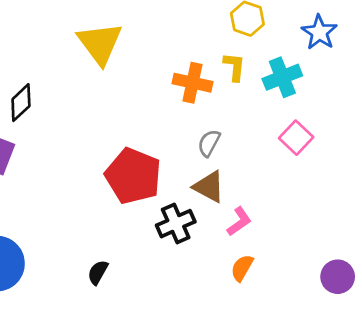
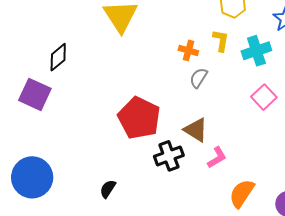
orange cross: (192, 83) -> (188, 50), size x0.7
gray semicircle: (209, 143) -> (199, 78), moved
orange semicircle: (242, 268) -> (242, 193), moved, size x1.4

